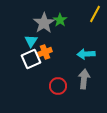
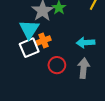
cyan triangle: (31, 41) -> (29, 29), size x1.5
red circle: (58, 86) -> (57, 65), moved

